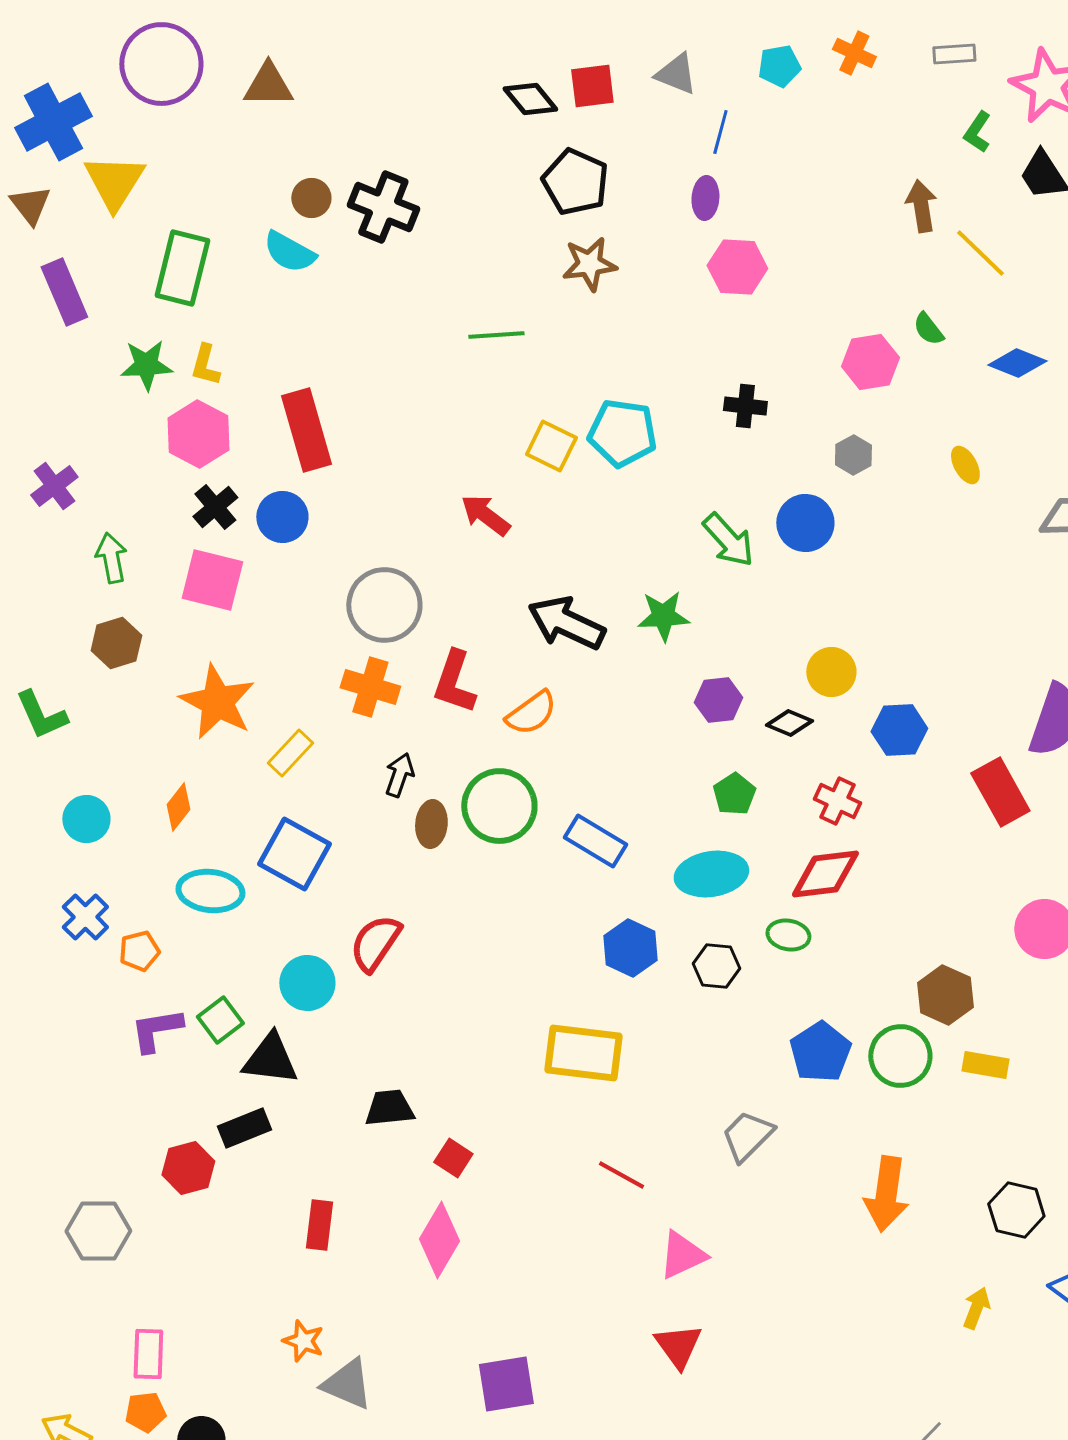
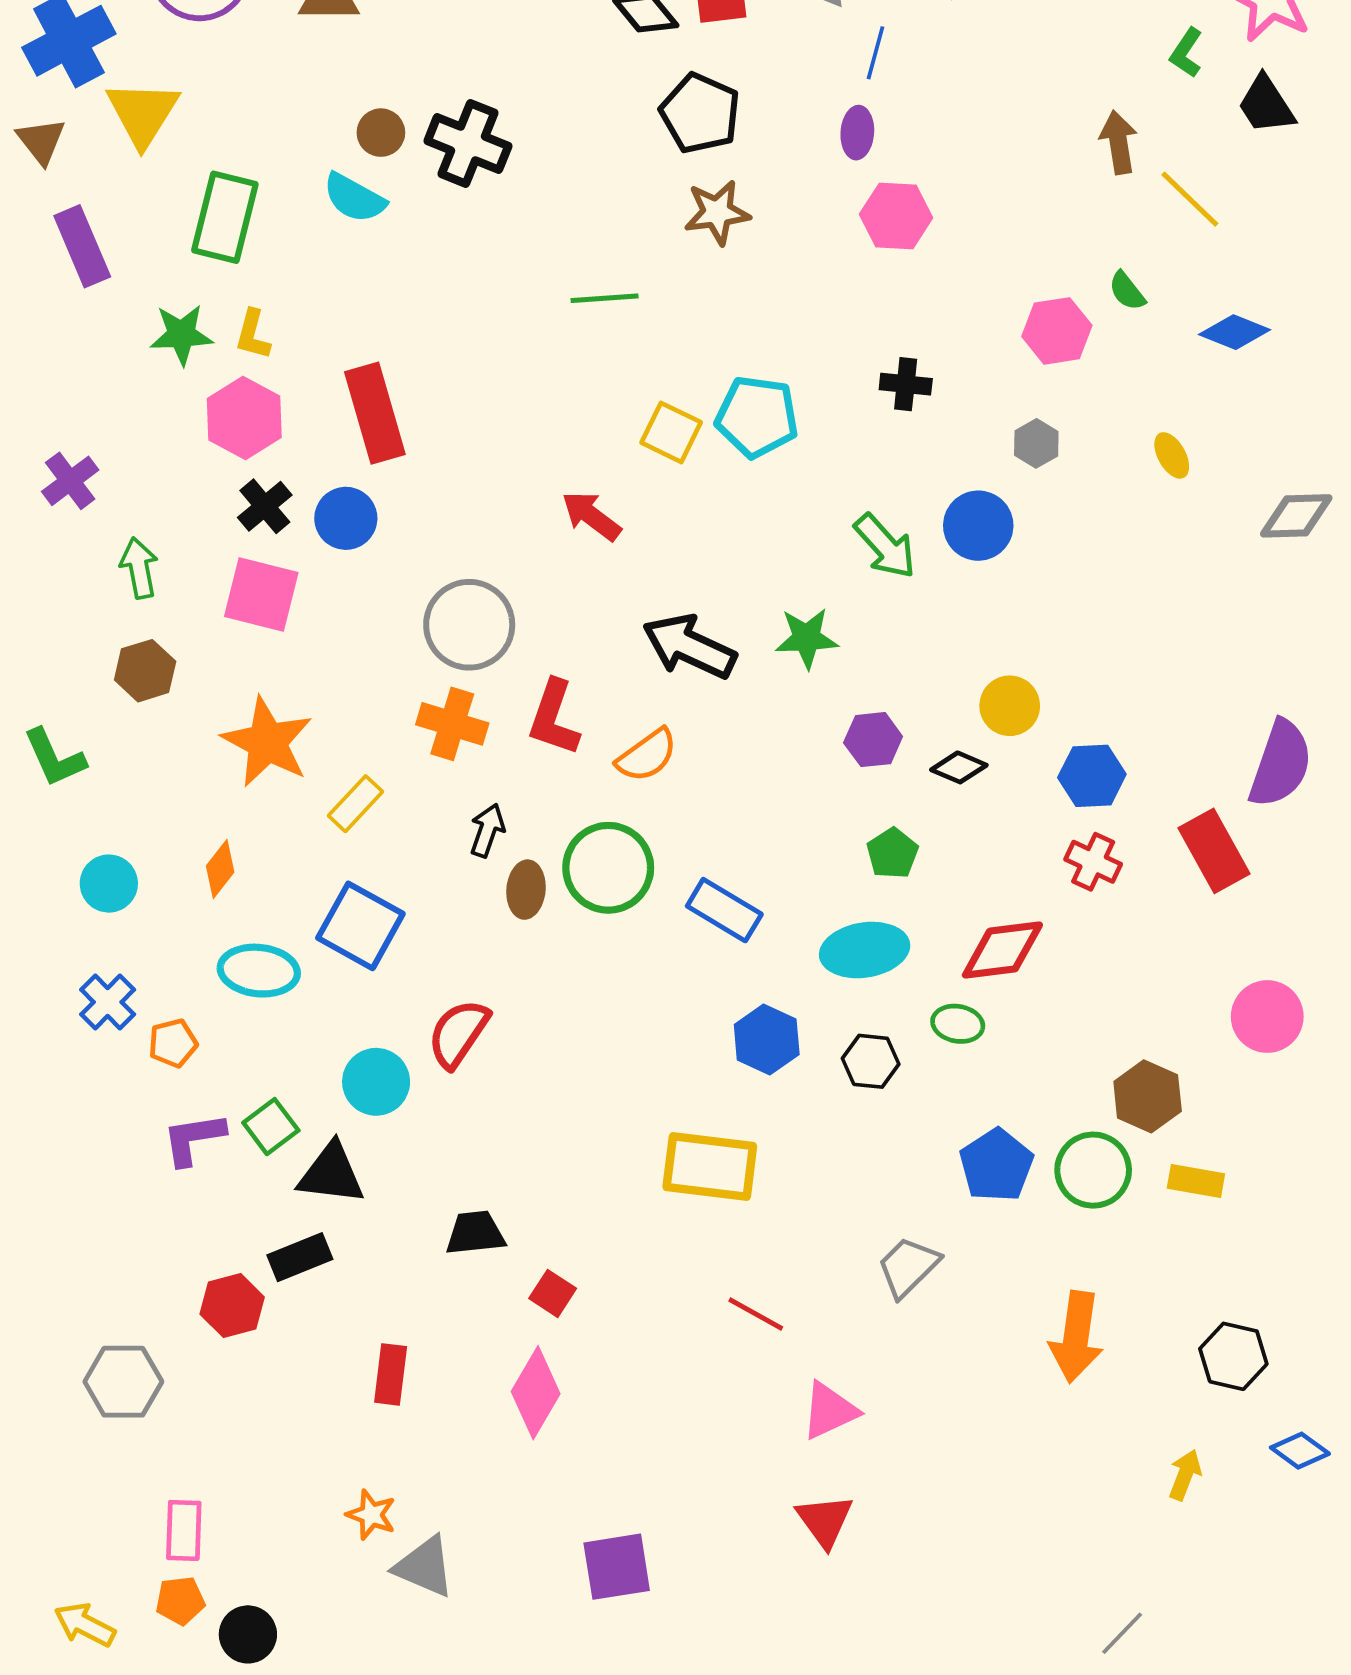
red cross: (837, 801) -> (1093, 862), moved

